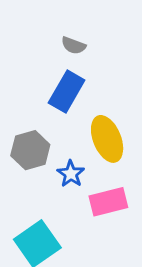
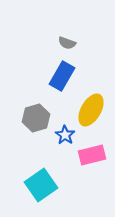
yellow ellipse: (107, 139) -> (91, 110), turned 52

